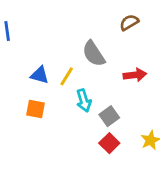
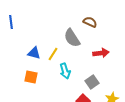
brown semicircle: (129, 22) -> (90, 22), moved, turned 56
gray square: (109, 116) -> (92, 82), moved

